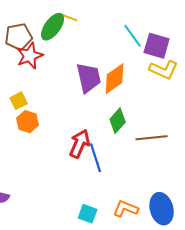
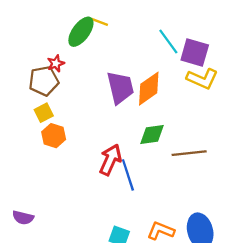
brown pentagon: (19, 37) -> (44, 81), moved
red star: (30, 56) -> (56, 63), size x0.6
green diamond: (118, 121) -> (152, 135), turned 40

